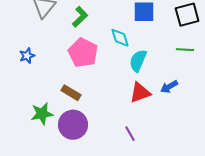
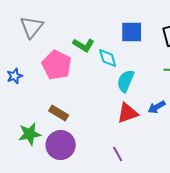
green L-shape: (80, 17) -> (84, 45), moved, turned 75
pink pentagon: (83, 53) -> (57, 65), moved

